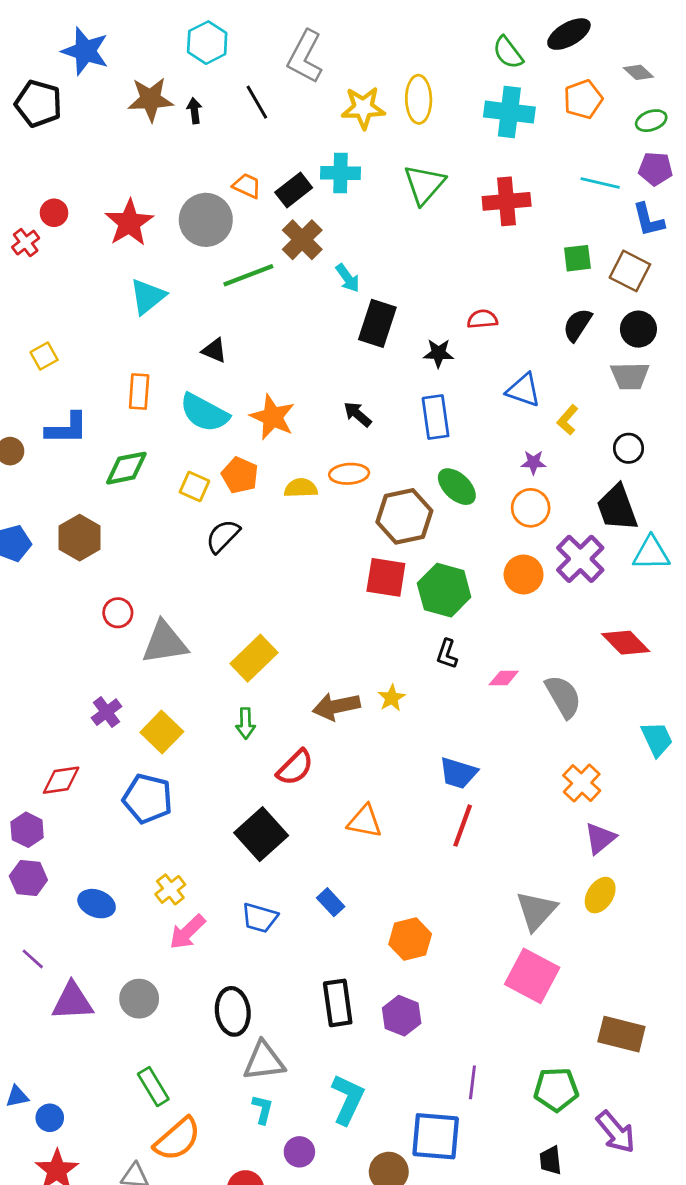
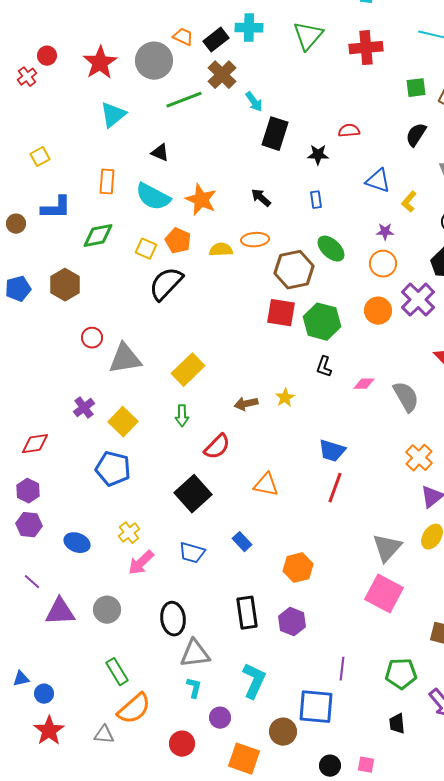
blue rectangle: (436, 417) -> (316, 200), size x0.6
black semicircle: (223, 536) -> (166, 284), size x1.4
brown arrow: (336, 706) -> (246, 404), size x0.7
red diamond: (61, 780) -> (35, 444), moved

